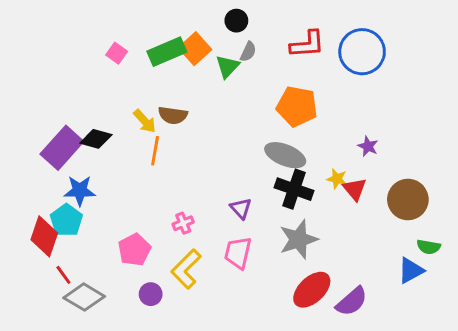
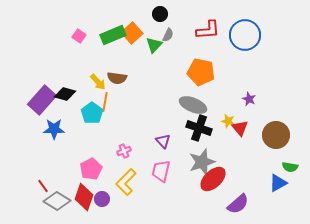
cyan pentagon: (66, 220) -> (92, 113), moved
red diamond: (44, 236) -> (84, 197), moved
red ellipse: (312, 290) -> (213, 179), moved

